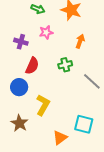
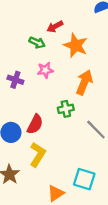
orange arrow: (80, 41) -> (84, 82), size x1.5
red semicircle: (32, 66) -> (35, 124), moved

